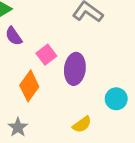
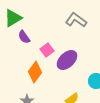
purple ellipse: (75, 69) -> (67, 60), turned 40

